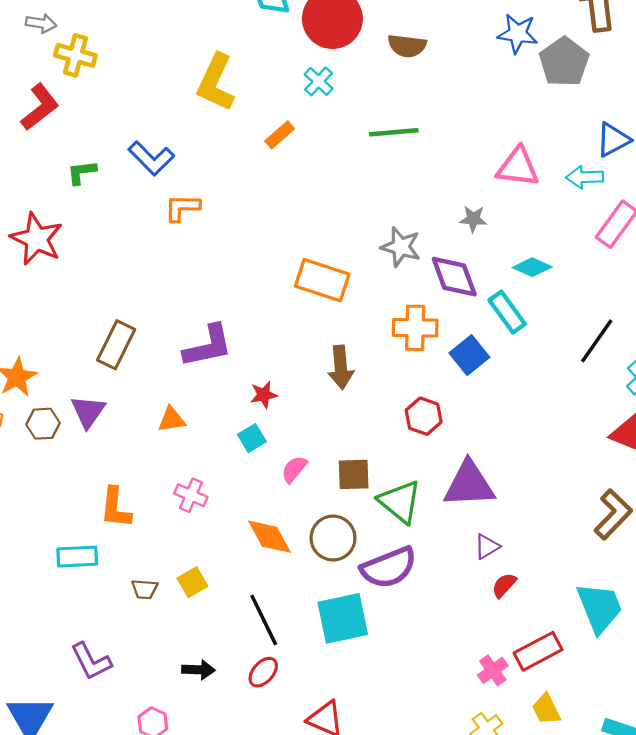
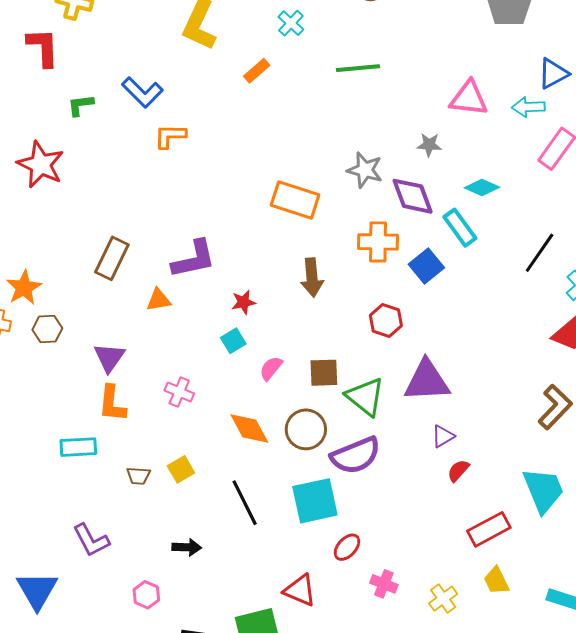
red L-shape: (40, 107) -> (43, 47), turned -54
purple triangle: (88, 412) -> (109, 357), moved
orange triangle: (172, 420) -> (158, 300), moved
pink cross: (493, 670) -> (384, 584), moved, turned -32
red ellipse: (263, 672) -> (347, 547), moved

